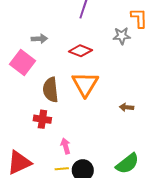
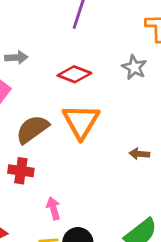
gray star: (122, 36) -> (134, 67), moved, turned 30
brown semicircle: (51, 90) -> (32, 129), turned 60

